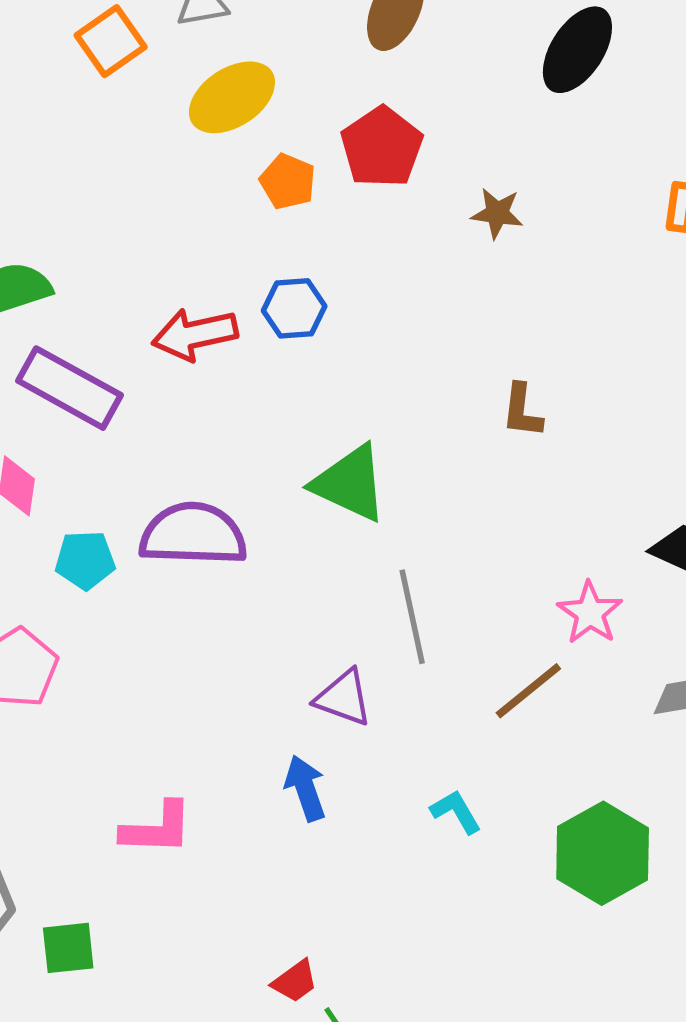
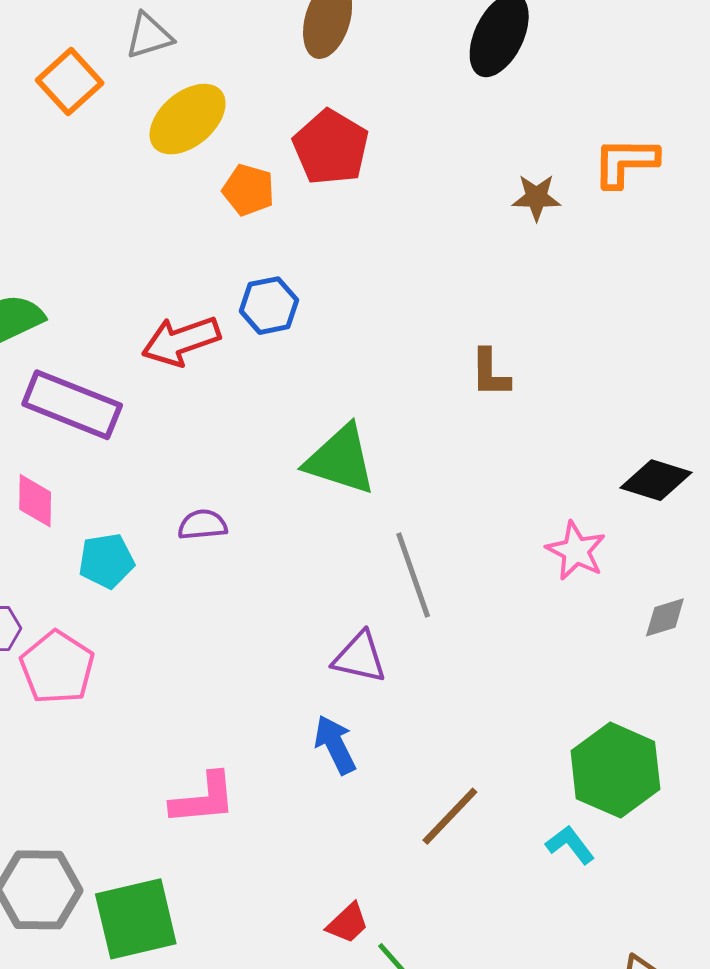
brown star: (497, 213) -> (536, 197), moved
purple semicircle: (193, 534) -> (203, 525), size x0.5
brown line: (528, 691) -> (450, 816), moved
cyan L-shape: (456, 812) -> (570, 845), moved
green square: (68, 948) -> (136, 919), size x1.6

